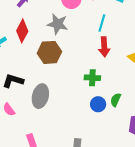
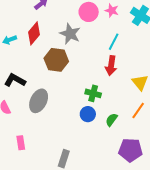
blue circle: (98, 104) -> (88, 114), moved

